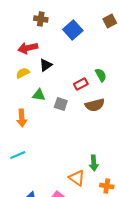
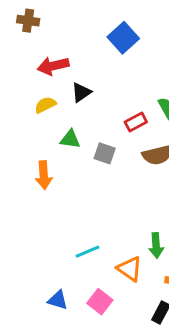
brown cross: (41, 19) -> (28, 21), moved
cyan line: (18, 155) -> (87, 252), moved

